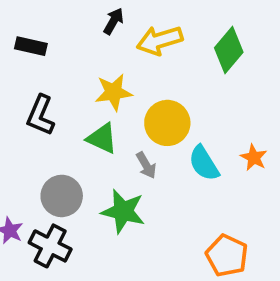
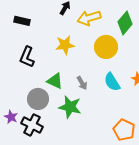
yellow circle: (167, 123) -> (106, 47), moved
green triangle: (102, 138) -> (55, 81), moved

